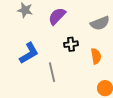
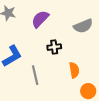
orange semicircle: (96, 56) -> (74, 70), moved

